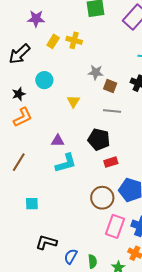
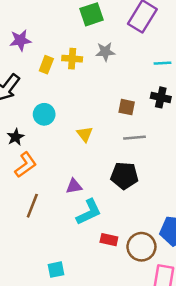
gray star: (96, 72) -> (105, 52), moved
brown line: (19, 162) -> (32, 206), moved
red rectangle: (111, 162) -> (109, 240), moved, turned 40

